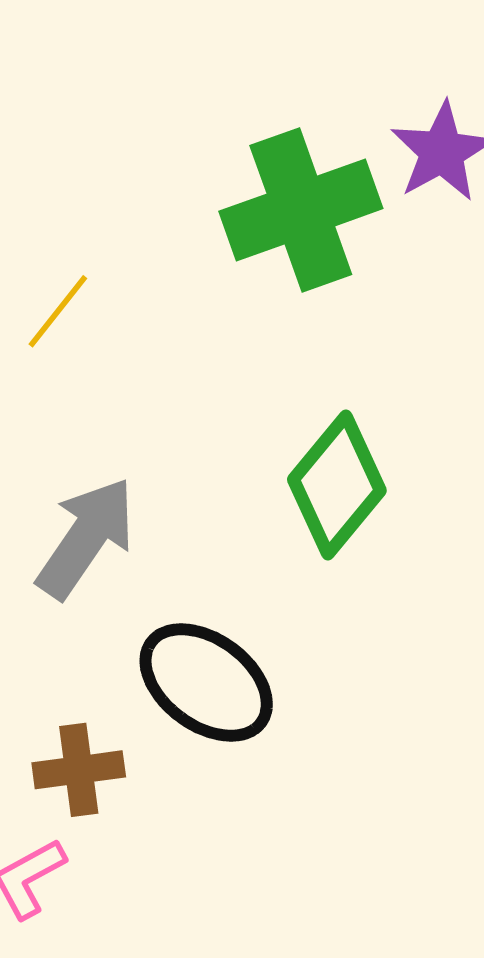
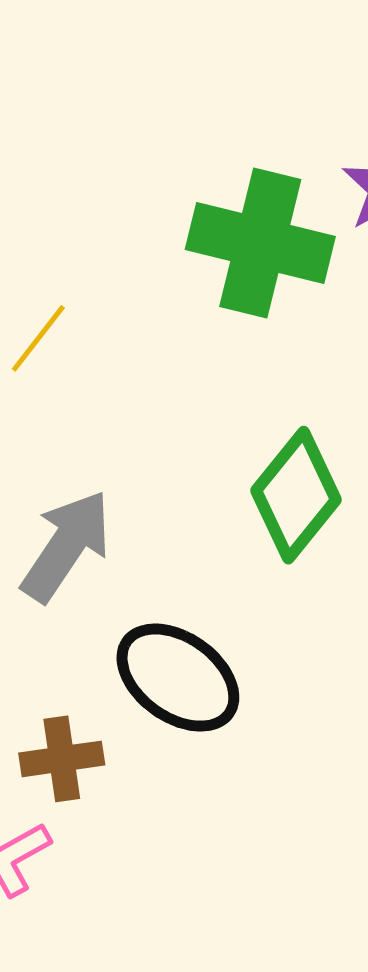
green cross: (301, 210) -> (260, 243), turned 34

